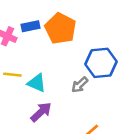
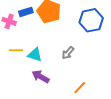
blue hexagon: (101, 63) -> (91, 20), moved
purple arrow: (41, 112) -> (40, 77), turned -102

